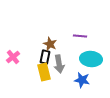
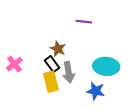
purple line: (80, 36) -> (84, 22), moved
black rectangle: (45, 57) -> (52, 64), turned -48

